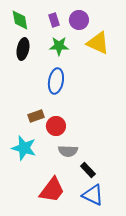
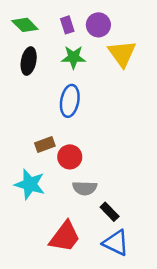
green diamond: (20, 20) -> (25, 25), turned -35
yellow triangle: (98, 43) -> (122, 54), turned 30

